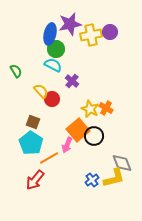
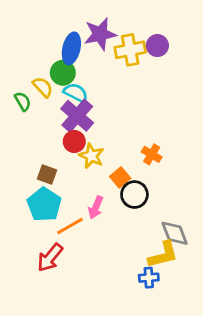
green circle: (56, 49) -> (63, 73), moved
purple cross: (72, 81) -> (77, 116), moved, size x1.6
yellow semicircle: (41, 91) -> (43, 87), moved
yellow star: (90, 109) -> (91, 156), moved
orange square: (78, 130) -> (120, 177), moved, size x0.6
blue cross: (92, 180) -> (149, 278), moved, turned 32

